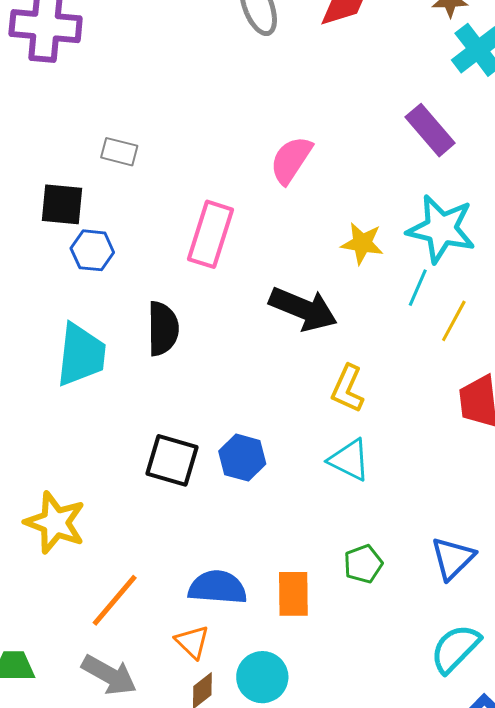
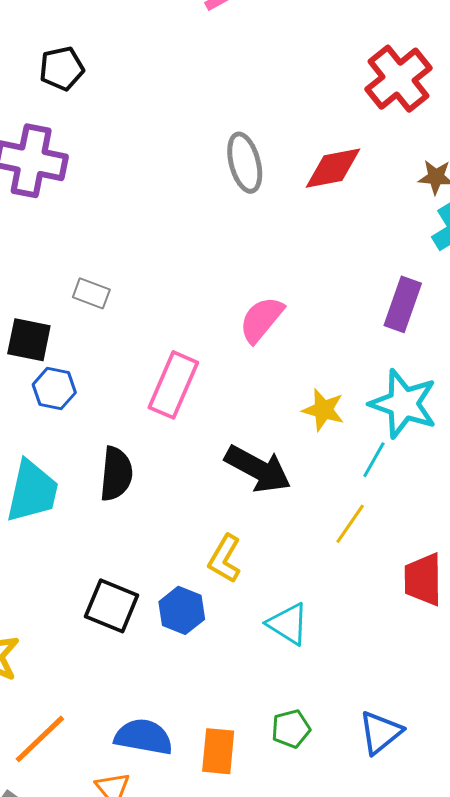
purple rectangle: (430, 130) -> (403, 304), turned 54
yellow line: (454, 321) -> (350, 524), moved
yellow L-shape: (348, 389) -> (225, 559), moved

